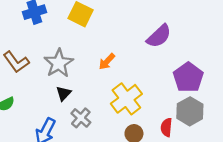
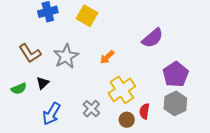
black triangle: (64, 93) -> (43, 83), moved
gray cross: (81, 118) -> (91, 109), moved
red semicircle: (166, 127) -> (144, 111), moved

